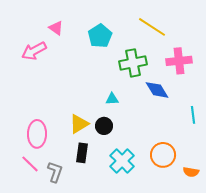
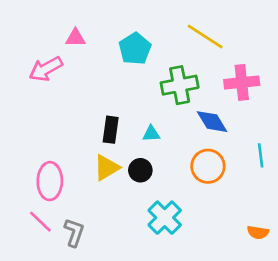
pink triangle: (56, 28) -> (75, 38), turned -35
black rectangle: (82, 153) -> (111, 130), moved
orange circle: (163, 155) -> (208, 166), moved

